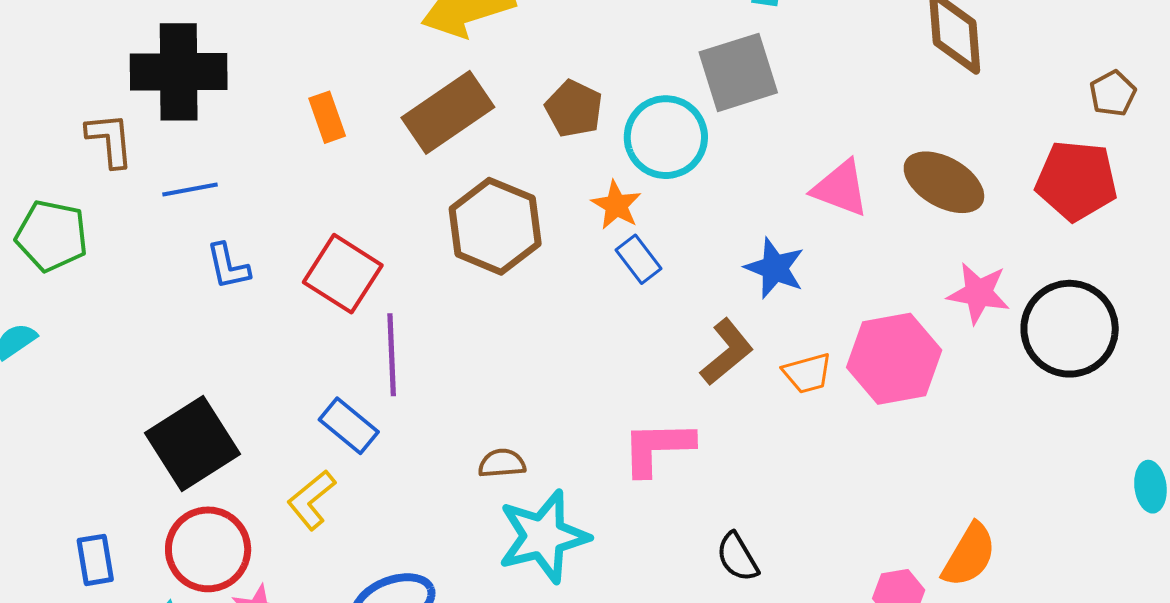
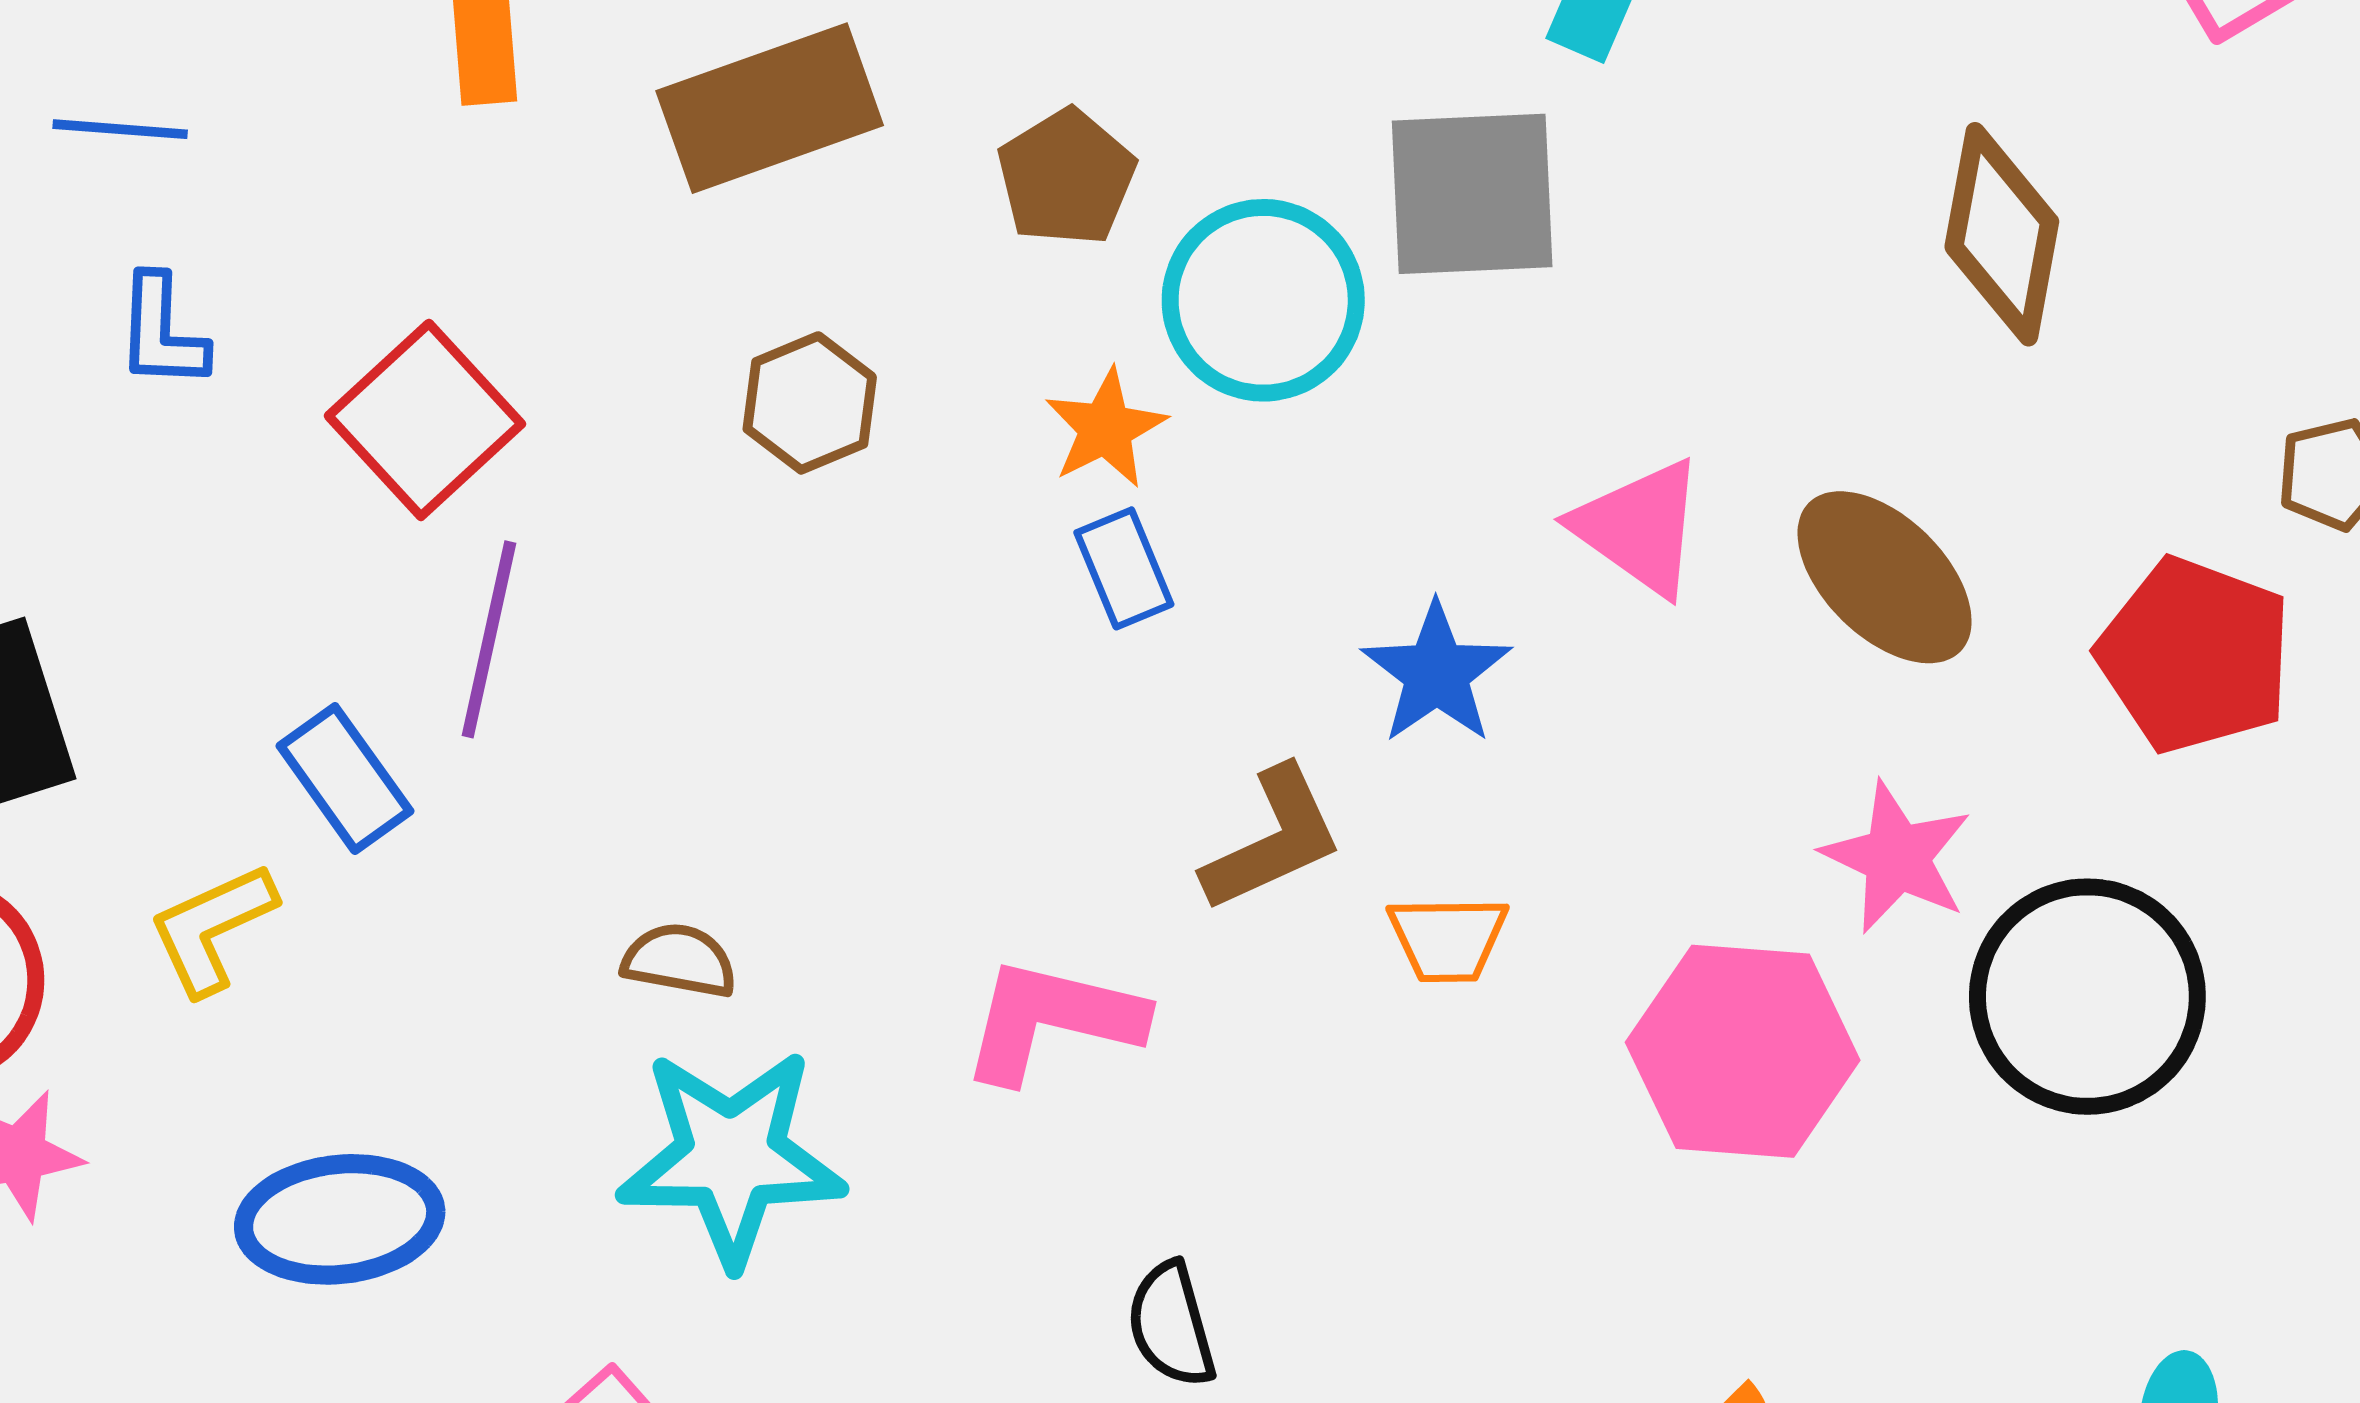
brown hexagon: (495, 226) -> (810, 403), size x0.6
pink hexagon: (894, 359) -> (1743, 1051), moved

